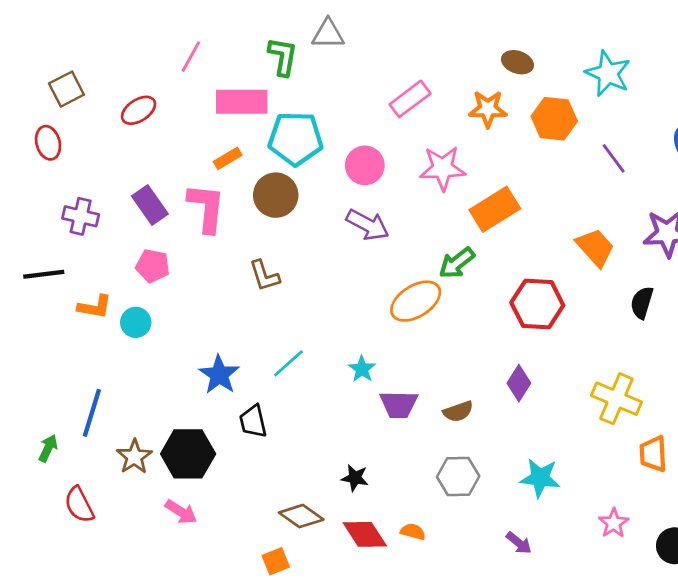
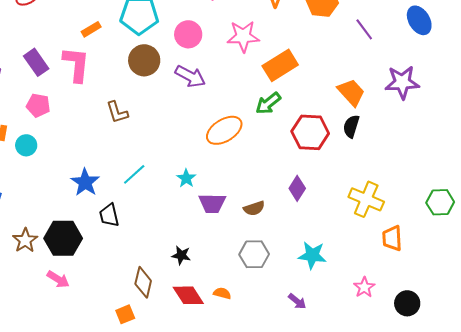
brown circle: (276, 195) -> (144, 60), moved
green arrow: (457, 263) -> (268, 103), moved
black semicircle: (642, 303) -> (351, 126), moved
brown diamond: (301, 516) -> (143, 282), turned 68

